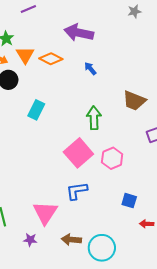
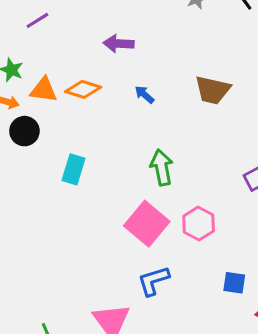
purple arrow: (79, 33) -> (119, 44), size x0.7
orange triangle: (25, 55) -> (44, 90), turned -42
brown trapezoid: (134, 101) -> (212, 90), moved

